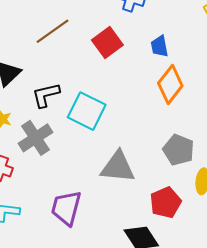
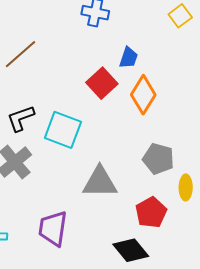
red square: (107, 43) -> (102, 83), moved
blue trapezoid: (160, 46) -> (128, 58), turned -145

